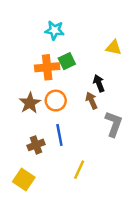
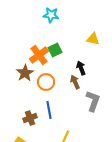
cyan star: (54, 30) -> (51, 15), moved
orange cross: (47, 67) -> (39, 55), turned -30
brown star: (30, 103) -> (25, 73), moved

